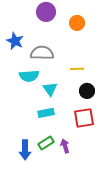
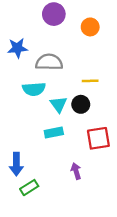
blue star: (15, 41) -> (17, 48), turned -30
black circle: (87, 91) -> (81, 104), moved
green rectangle: (46, 143) -> (29, 188), moved
blue arrow: (25, 150) -> (16, 164), moved

